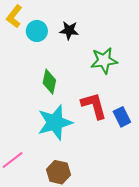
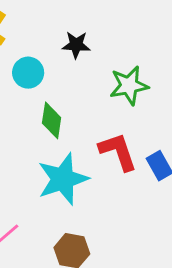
cyan circle: (37, 31) -> (28, 73), moved

